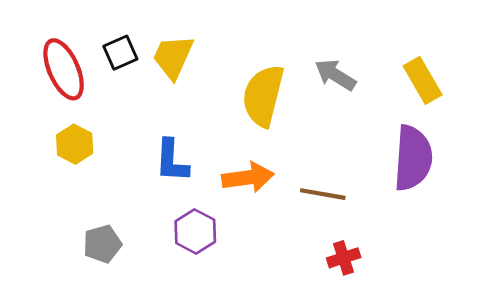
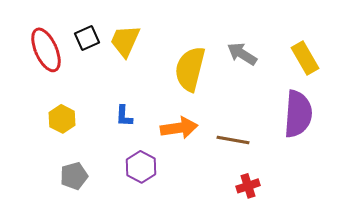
yellow hexagon: (75, 144) -> (62, 119), moved
blue L-shape: (172, 161) -> (124, 116), size x0.7

